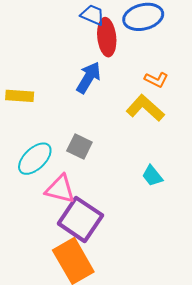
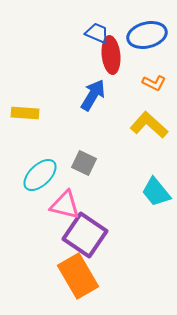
orange L-shape: (156, 80) -> (154, 83), moved
cyan trapezoid: (152, 176) -> (156, 192), size x1.4

